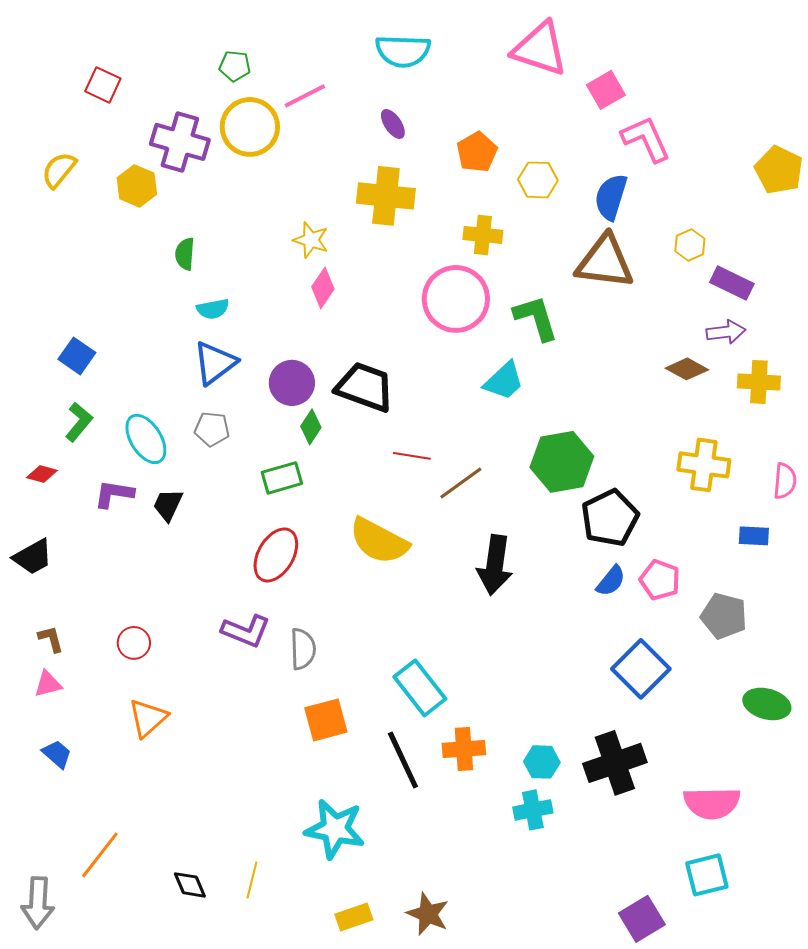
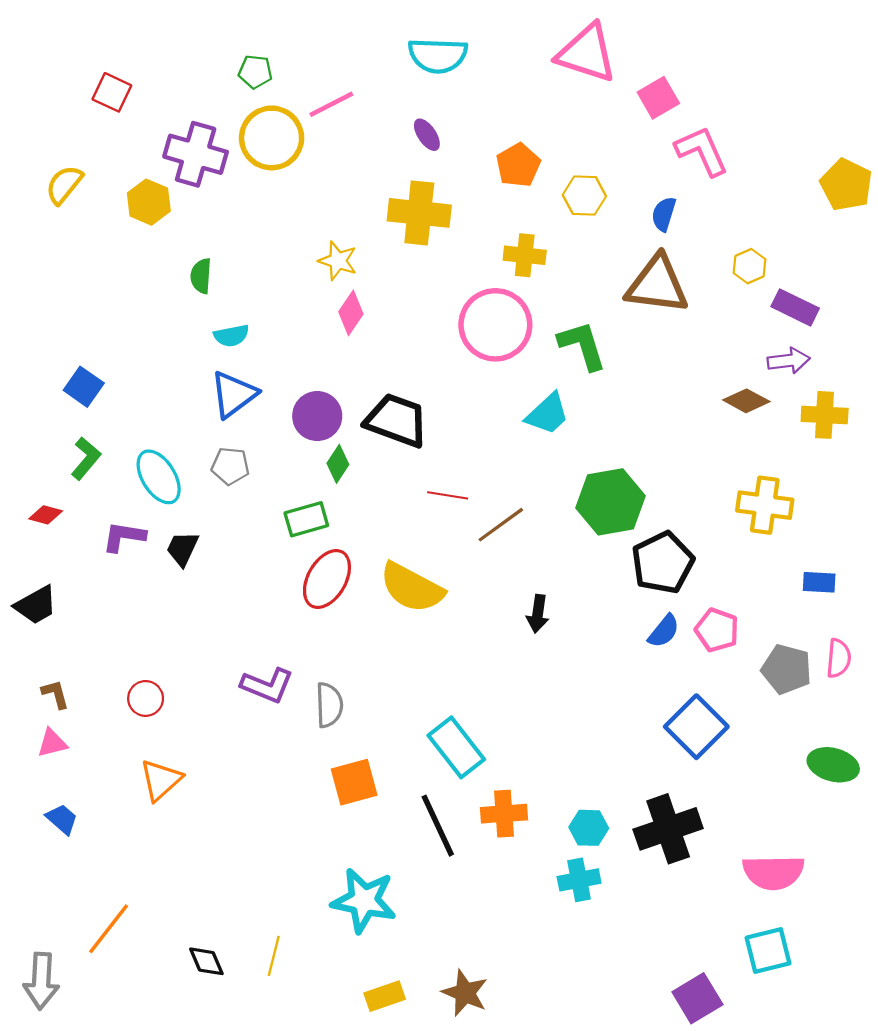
blue semicircle: (611, 197) -> (664, 214), size x0.7
pink semicircle: (785, 481) -> (839, 658), moved
red ellipse: (276, 555) -> (327, 579), moved
black arrow: (495, 565) -> (538, 614), size x0.6

